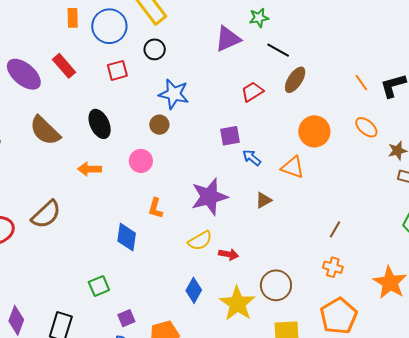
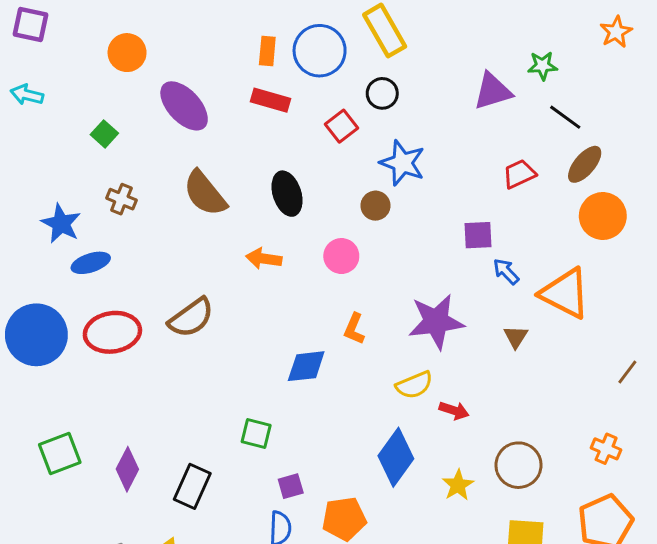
orange rectangle: (73, 18) -> (267, 51), moved
red rectangle: (64, 66) -> (270, 100), moved, turned -40
red square: (117, 70) -> (342, 126), moved, turned -30
orange circle: (314, 131) -> (603, 216), moved
orange triangle: (293, 167) -> (565, 293), size x1.5
brown triangle: (264, 200) -> (516, 337), turned -36
brown line: (335, 229) -> (627, 372), moved
blue diamond: (127, 237) -> (306, 366), turned 68
green square: (99, 286) -> (256, 434), turned 30
blue diamond: (194, 290) -> (396, 457), size x1.5
yellow star: (237, 304) -> (458, 485), size x0.6

